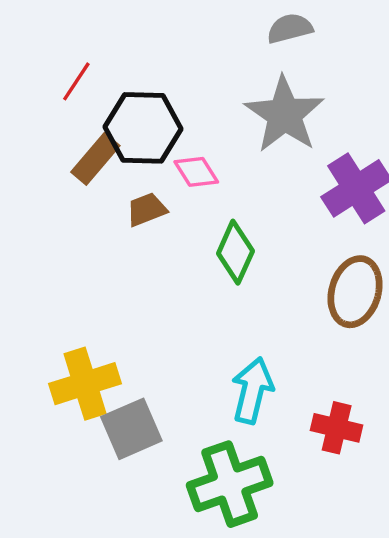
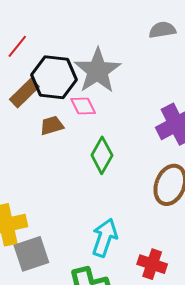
gray semicircle: (290, 28) -> (162, 30), moved
gray star: (285, 114) -> (98, 71), moved

